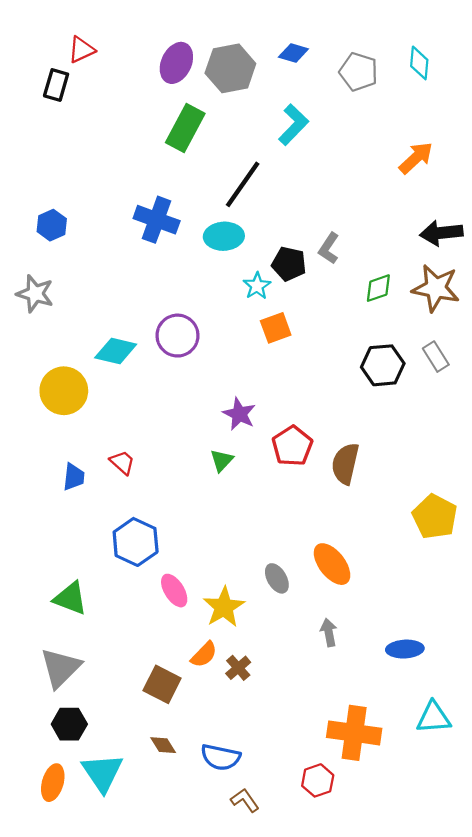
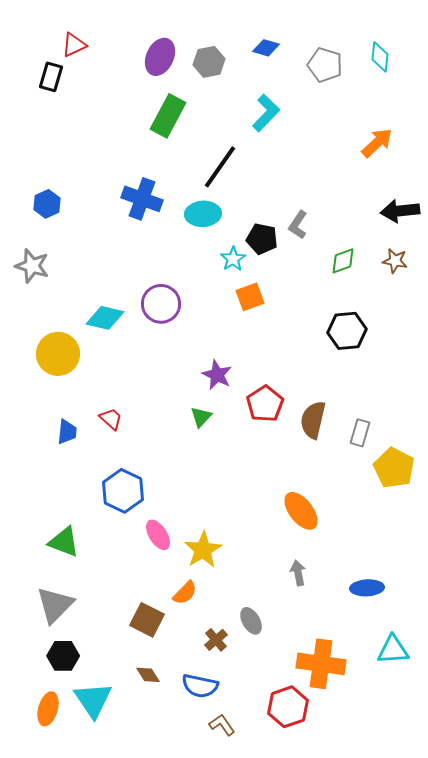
gray hexagon: (230, 68) -> (209, 62), size x0.7
brown star: (436, 288) -> (395, 261), size x0.6
gray rectangle: (436, 357) -> (360, 433), moved, turned 48
gray ellipse: (277, 578) -> (251, 621), moved
brown cross: (238, 668) -> (216, 640), moved
red hexagon: (318, 780) -> (288, 707), size x1.4

